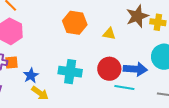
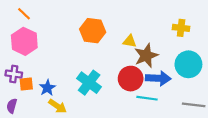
brown star: (137, 16) -> (146, 56), moved
orange square: (12, 62) -> (26, 84), moved
cyan cross: (70, 72) -> (89, 83), turned 30

